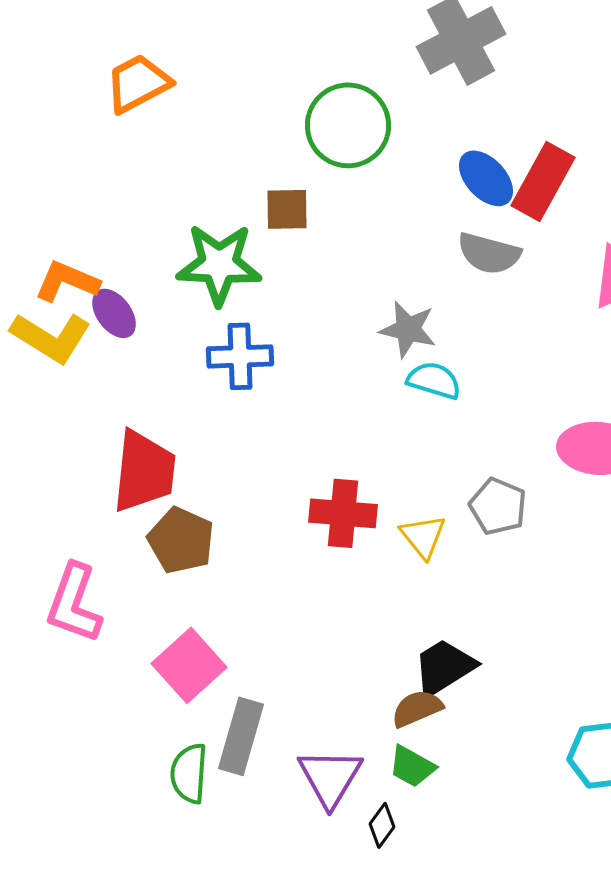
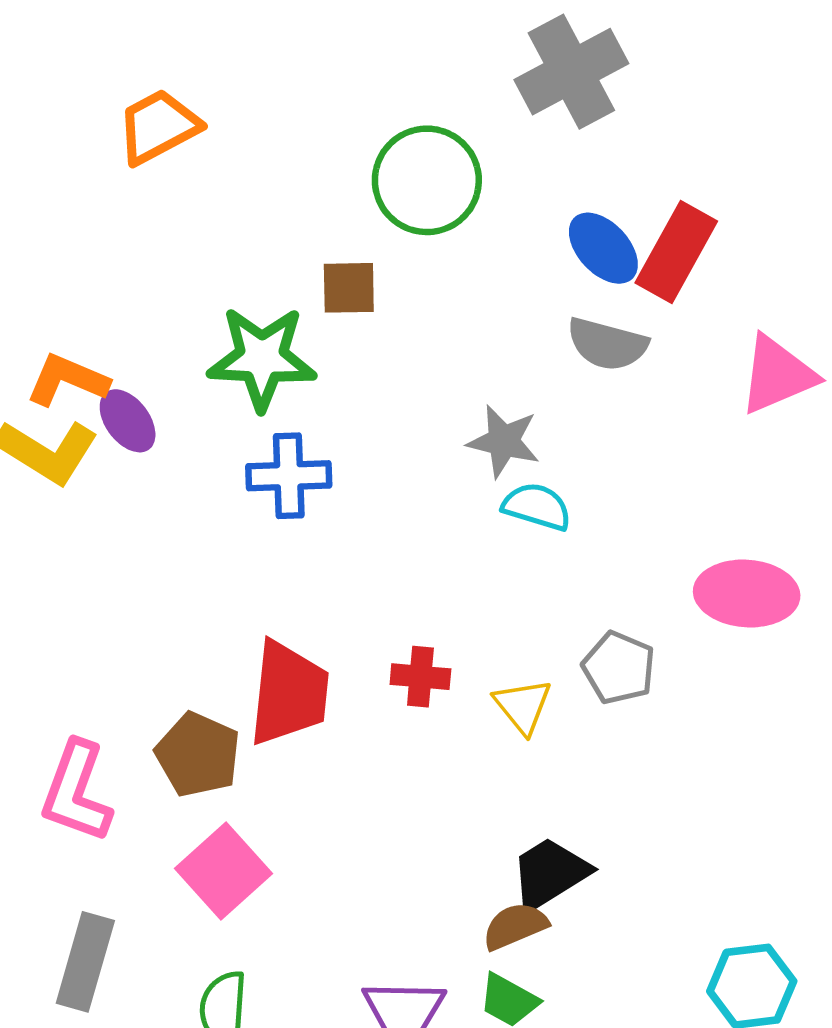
red trapezoid: (144, 471) -> (289, 693), moved
red cross: (343, 513) -> (420, 677), size x0.7
brown pentagon: (181, 540) -> (198, 755), moved
gray rectangle: (241, 736) -> (85, 962), moved

